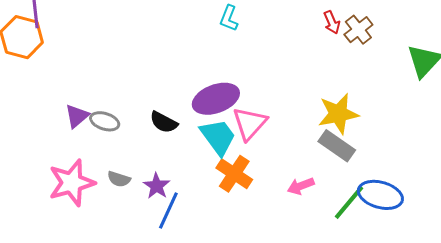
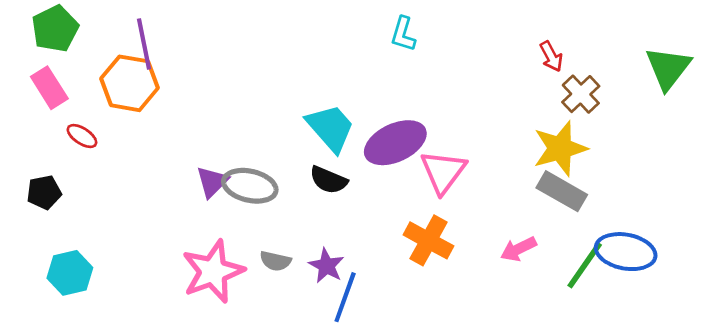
red arrow: (332, 22) -> (551, 56), moved
brown cross: (358, 30) -> (581, 94), moved
gray ellipse: (105, 121) -> (250, 186), size x1.4
cyan trapezoid: (218, 137) -> (331, 128), moved

